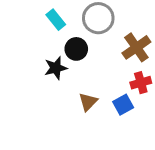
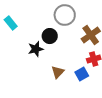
cyan rectangle: (56, 20) -> (11, 23), moved

